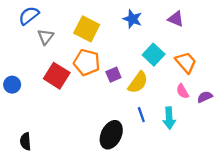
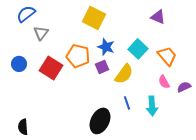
blue star: (132, 19) -> (106, 47), moved
yellow square: (87, 29) -> (94, 18), moved
blue circle: (12, 85) -> (19, 64), moved

